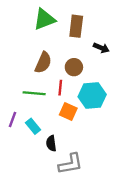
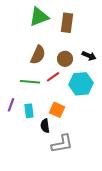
black arrow: (101, 48) -> (89, 56), moved
red line: (60, 88) -> (53, 77), turned 48
orange square: (68, 112) -> (57, 110), moved
cyan rectangle: (33, 126) -> (29, 111), turned 32

